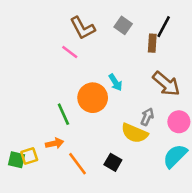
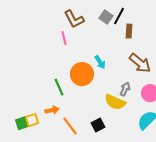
black line: (164, 27) -> (119, 16), moved
pink line: (70, 52) -> (64, 38), turned 40
green square: (17, 160) -> (22, 123), turned -32
black square: (113, 162) -> (98, 125), turned 32

